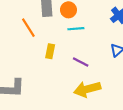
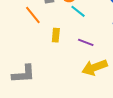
cyan line: (76, 29) -> (78, 11), turned 49

